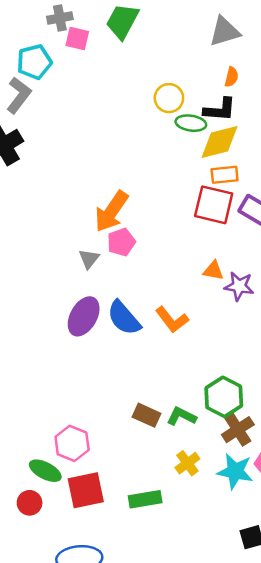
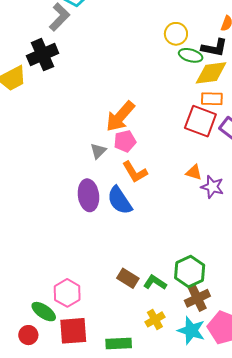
purple ellipse: (84, 316) -> (88, 195), turned -44
orange L-shape: (172, 320) -> (135, 172), moved

